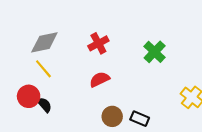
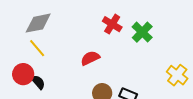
red cross: (98, 43) -> (112, 24), moved, turned -30

